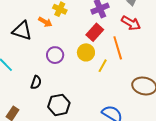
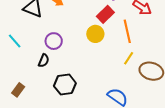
purple circle: (55, 55) -> (54, 41), moved
yellow line: (103, 66) -> (129, 58), moved

